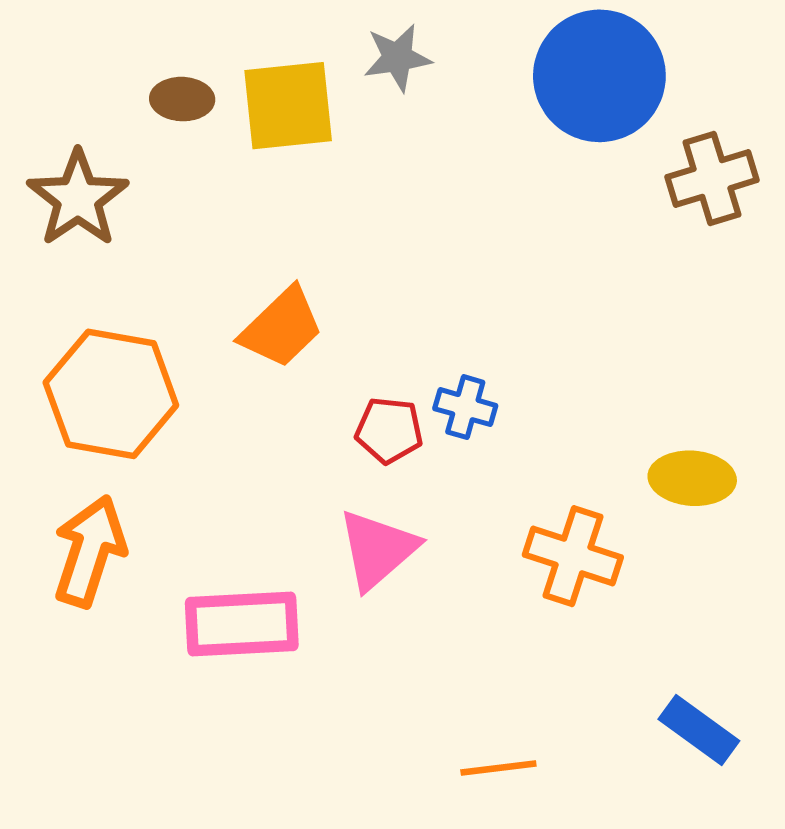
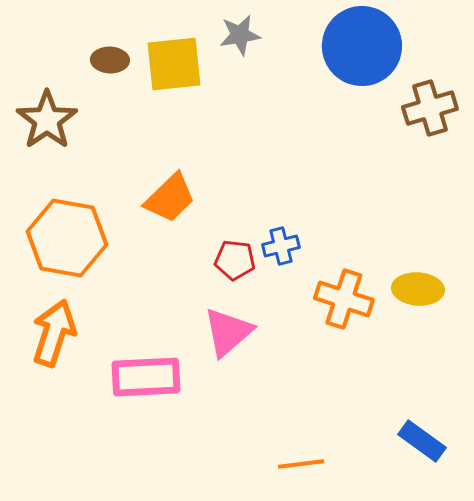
blue cross: (465, 407) -> (281, 246), turned -30
orange cross: (573, 556) -> (344, 299), moved

